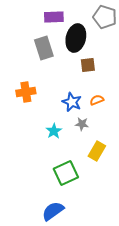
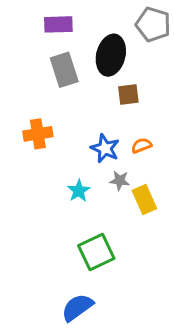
purple rectangle: (54, 17) -> (58, 24), moved
yellow rectangle: (97, 151) -> (144, 200), moved, turned -54

